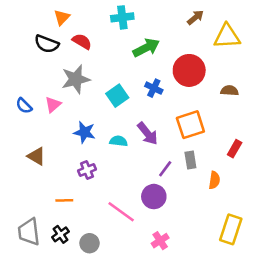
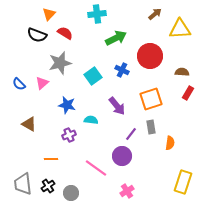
cyan semicircle: (119, 141) -> (91, 120), moved
red rectangle: (235, 149) -> (188, 93), moved

